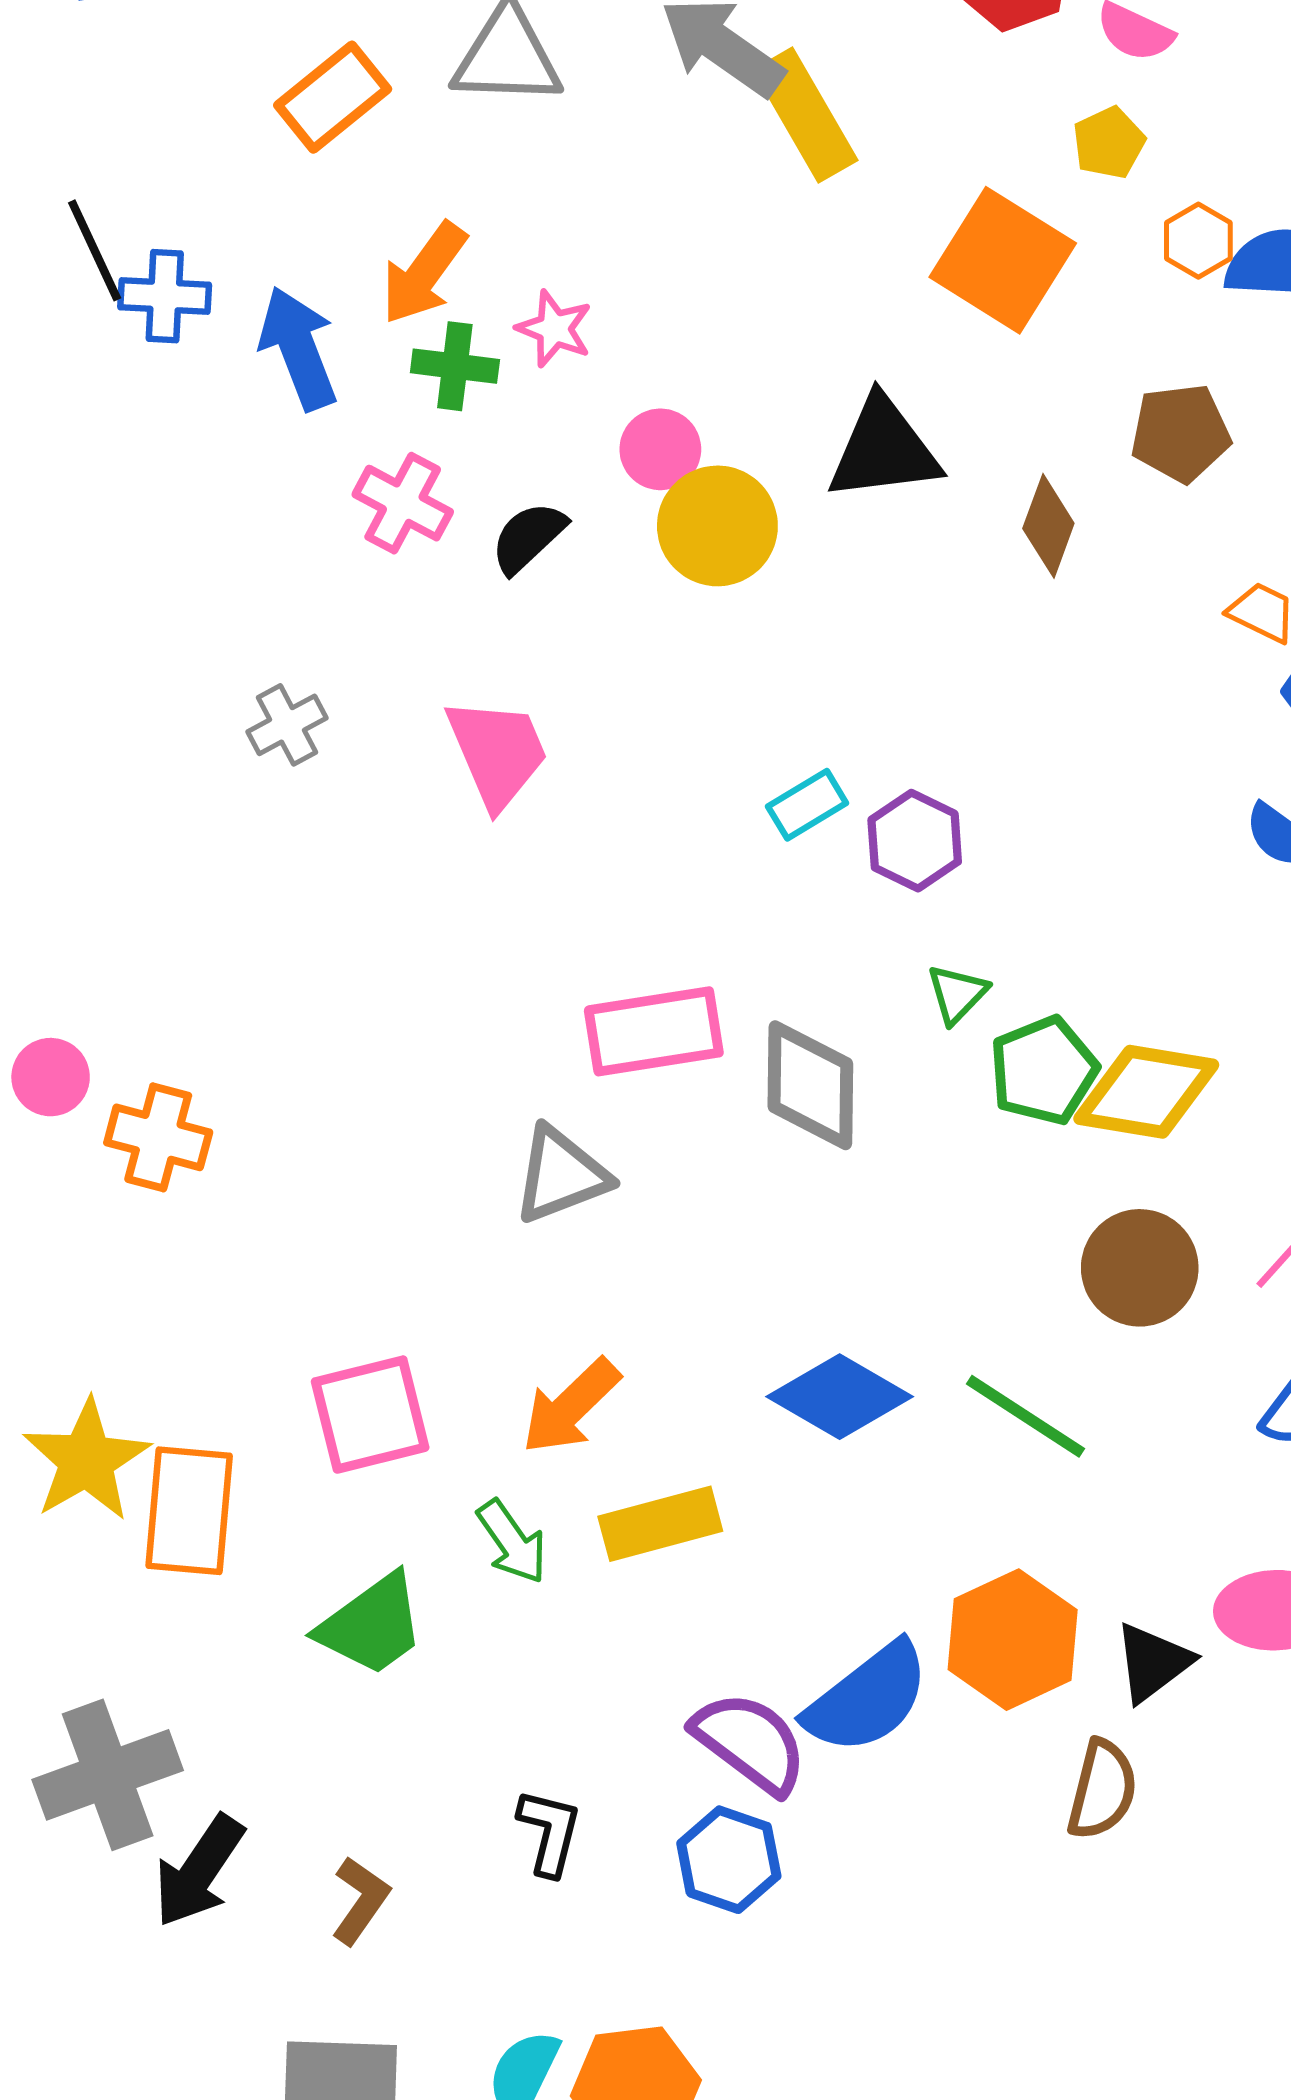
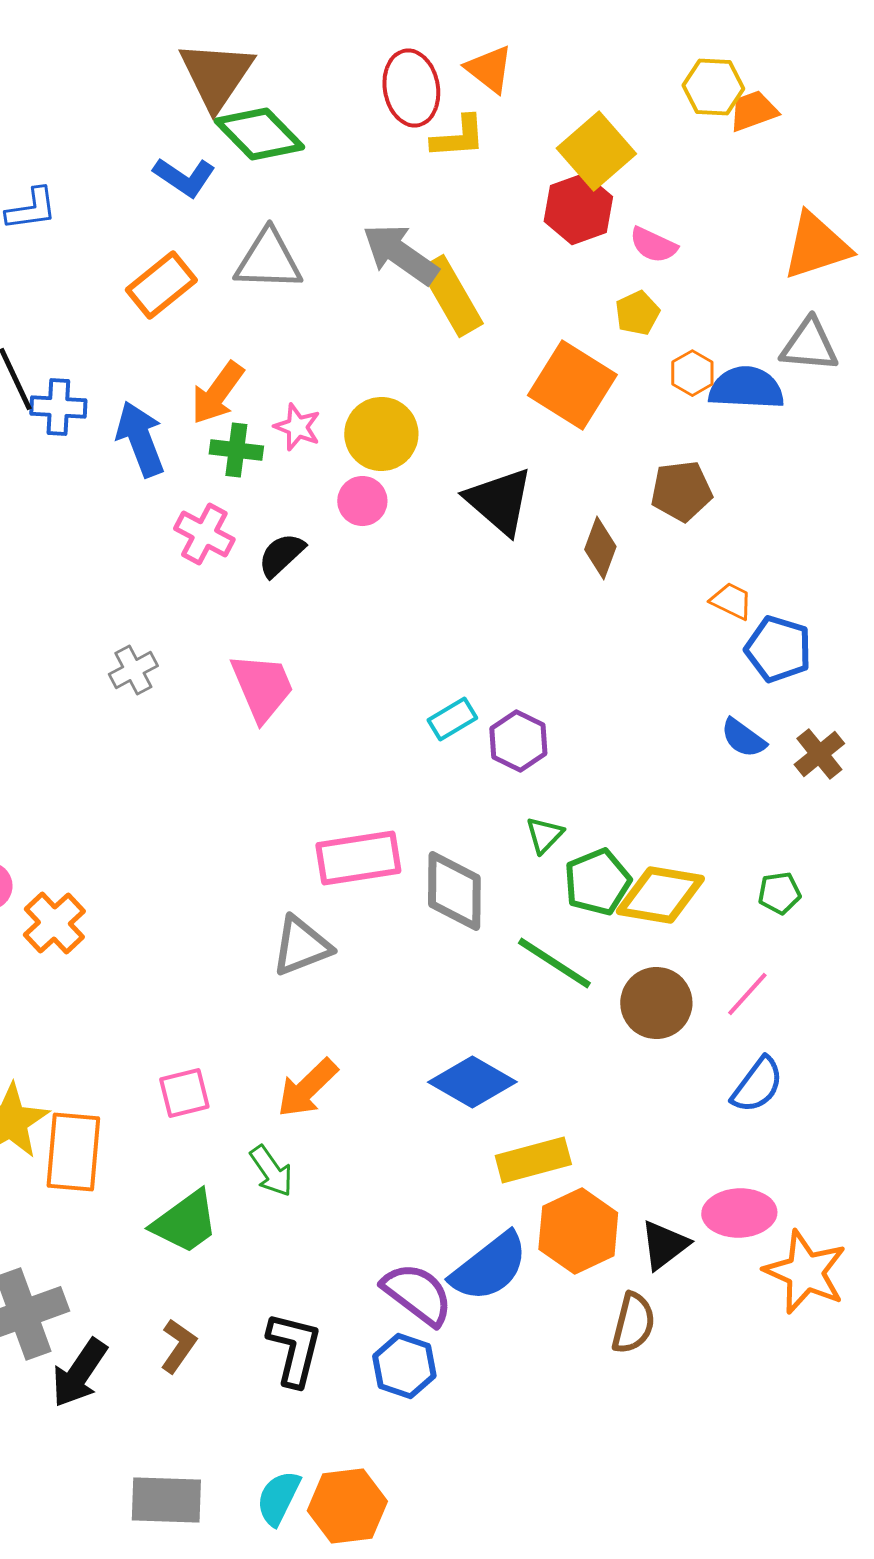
black triangle: (884, 449) -> (499, 501), turned 48
yellow circle: (717, 526) -> (381, 434), moved
orange cross: (158, 1137) -> (54, 923), turned 32
pink square: (370, 1415) -> (184, 1093), size x0.7
green line: (1026, 1416) -> (554, 963), moved
yellow rectangle: (660, 1524) -> (533, 1160), moved
black L-shape: (549, 1832) -> (294, 1349), size x1.4
brown L-shape: (360, 1900) -> (178, 1346), moved

